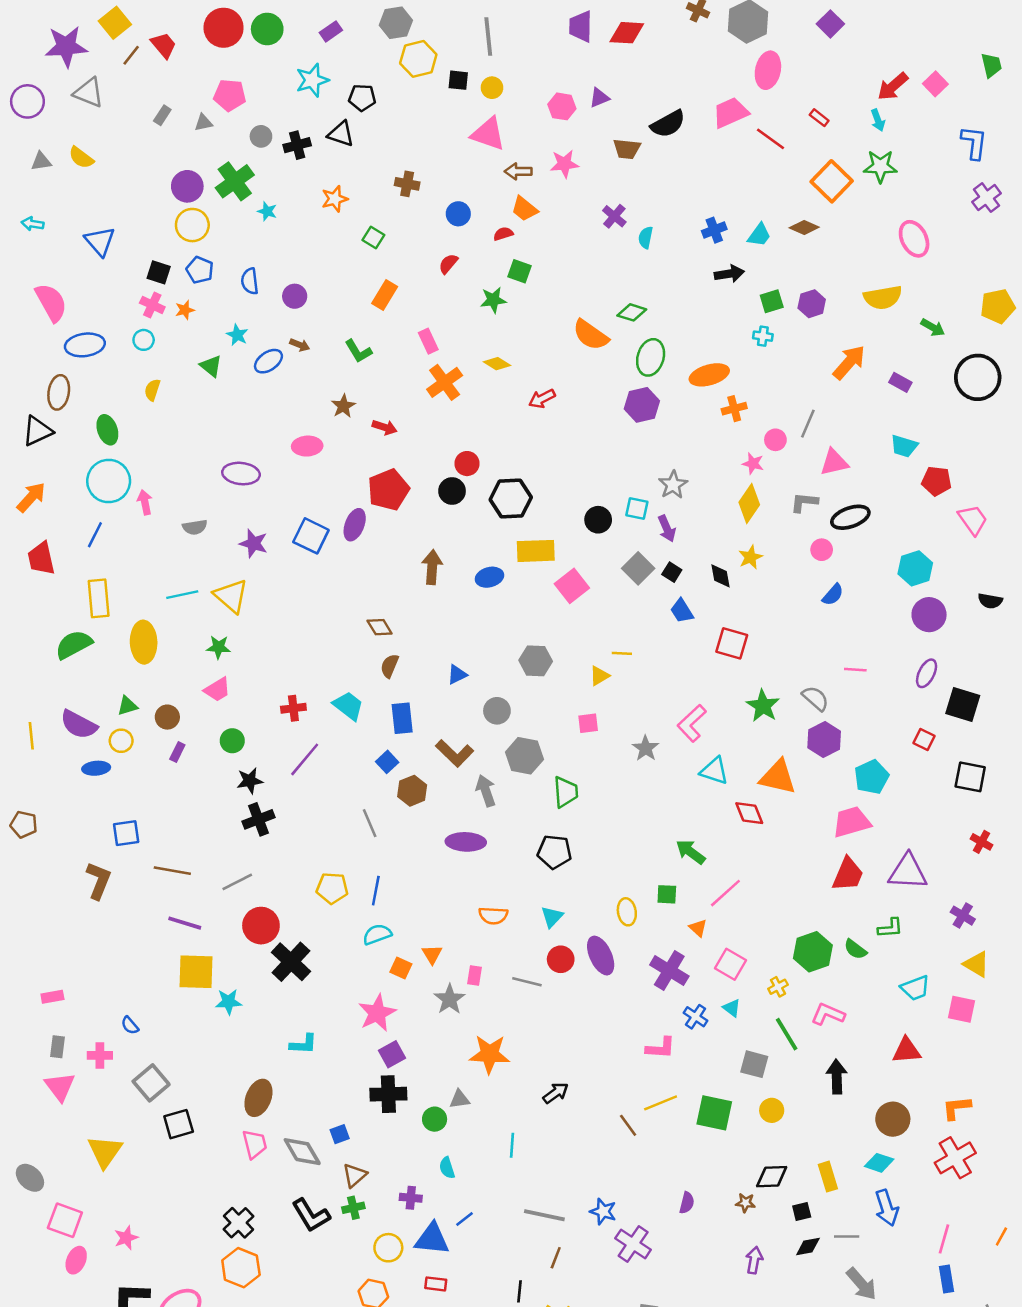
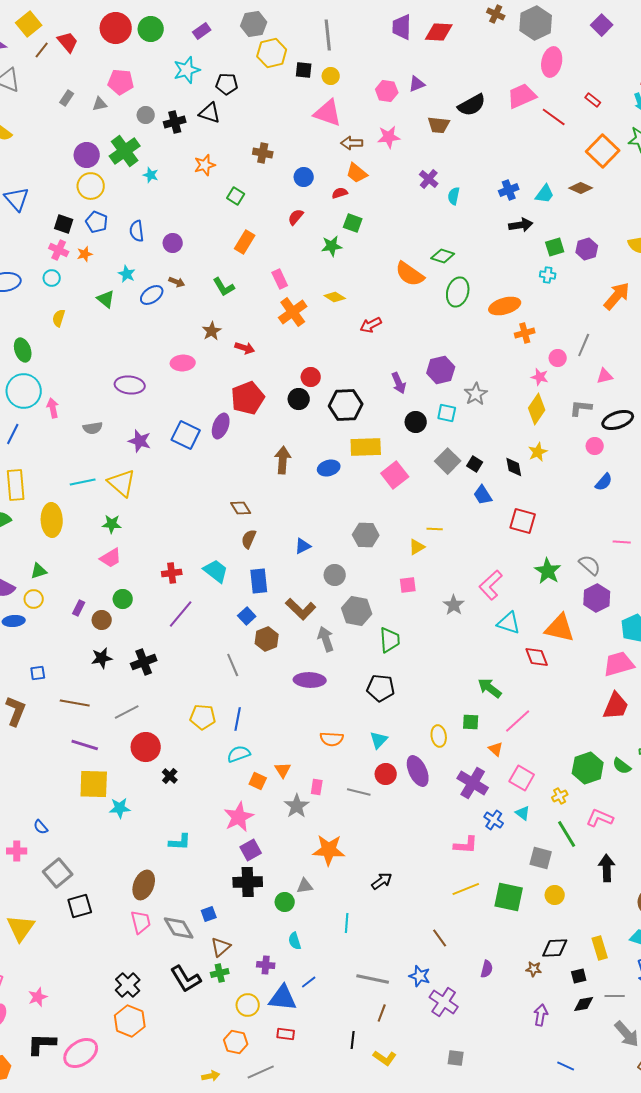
purple hexagon: (642, 405) -> (441, 370), moved
pink triangle: (834, 462) -> (605, 376), size x0.7
purple arrow: (667, 528) -> (399, 383), moved
brown circle: (167, 717) -> (102, 620), moved
black star: (250, 781) -> (102, 658), moved
blue square: (126, 833) -> (38, 673), size x0.7
black cross: (291, 962) -> (170, 776), size x0.5
brown line: (628, 1125) -> (440, 938), moved

